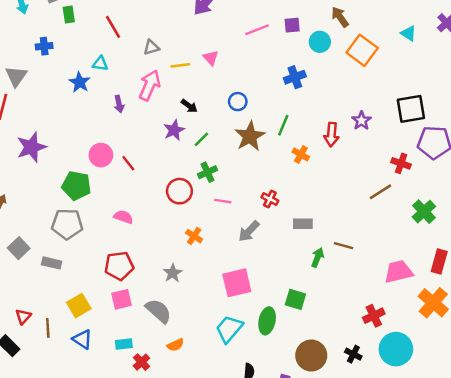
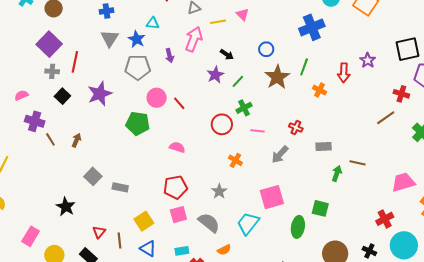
gray triangle: (16, 76) -> (110, 38), moved
blue cross: (295, 77) -> (312, 27), size x1.4
gray pentagon: (67, 224) -> (138, 67), moved
cyan trapezoid: (229, 329) -> (248, 223), moved

